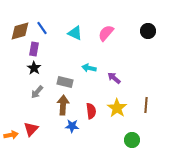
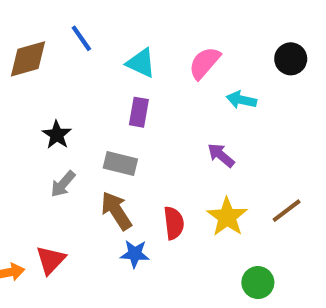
blue line: (42, 28) -> (81, 38), moved
purple rectangle: (34, 49) -> (139, 112), moved
cyan arrow: (89, 68) -> (241, 100), moved
brown arrow: (63, 105) -> (116, 211), turned -36
brown line: (146, 105) -> (287, 211), turned 49

